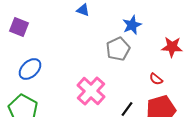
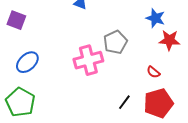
blue star: (132, 25) -> (155, 18), moved, turned -30
pink cross: (91, 91) -> (88, 60), moved, turned 32

